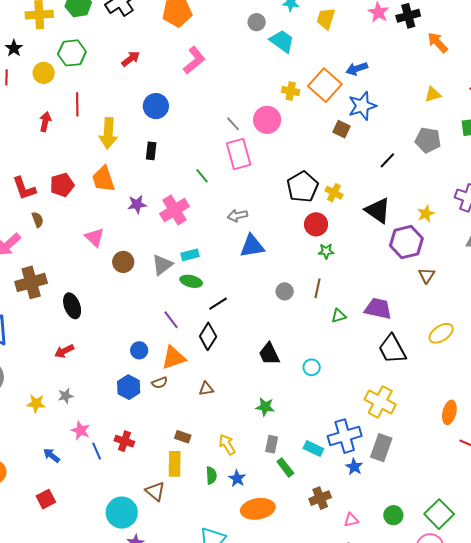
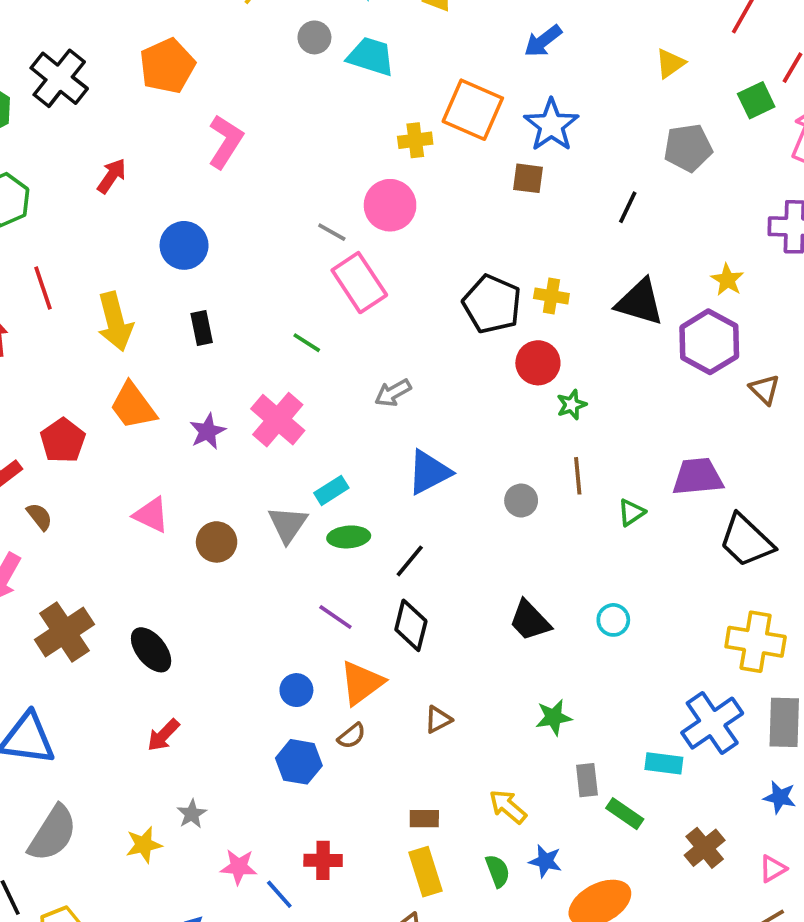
blue arrow: (357, 69) -> (543, 41), moved
blue triangle: (252, 246) -> (429, 472), moved
blue star: (354, 467) -> (780, 797), moved

